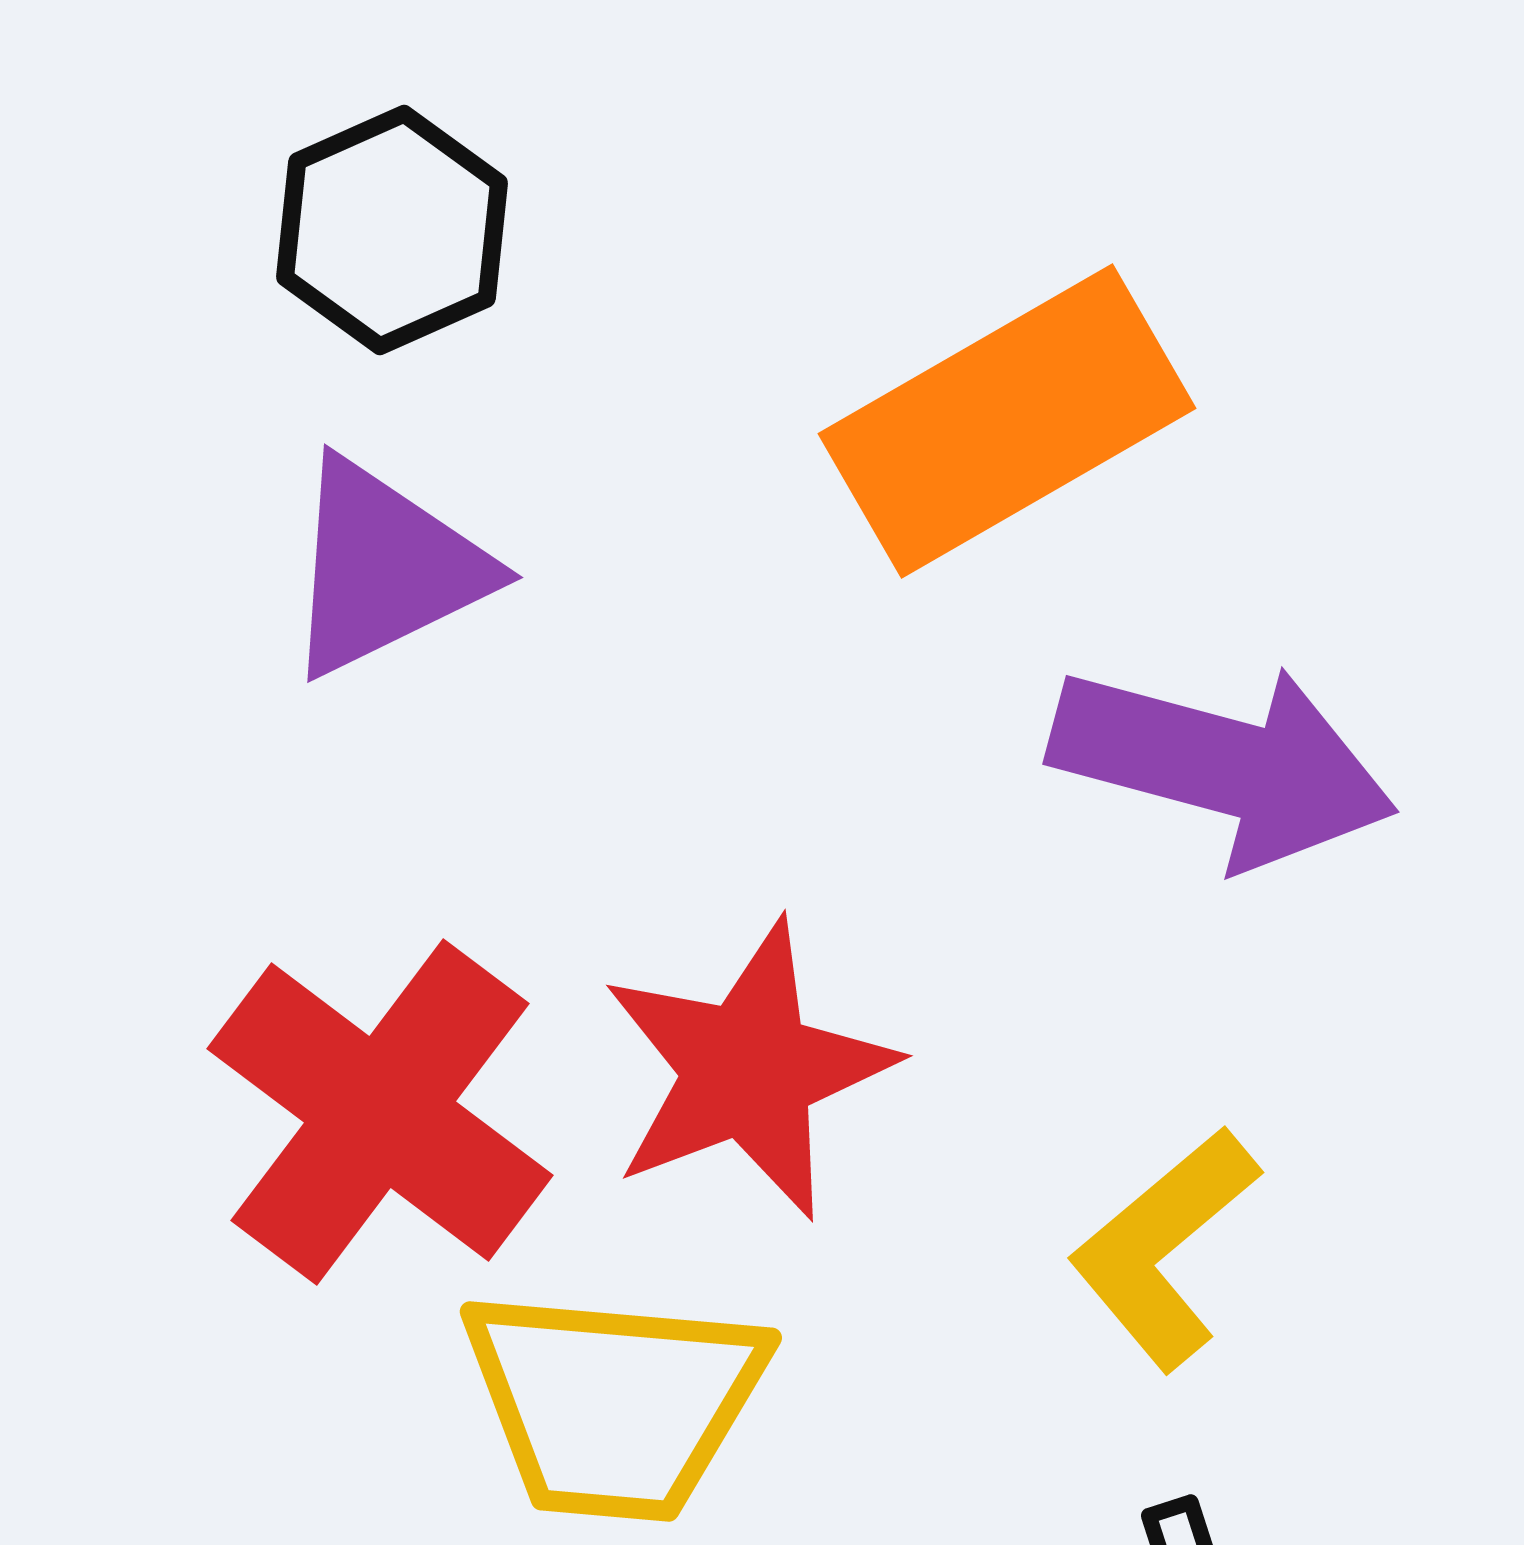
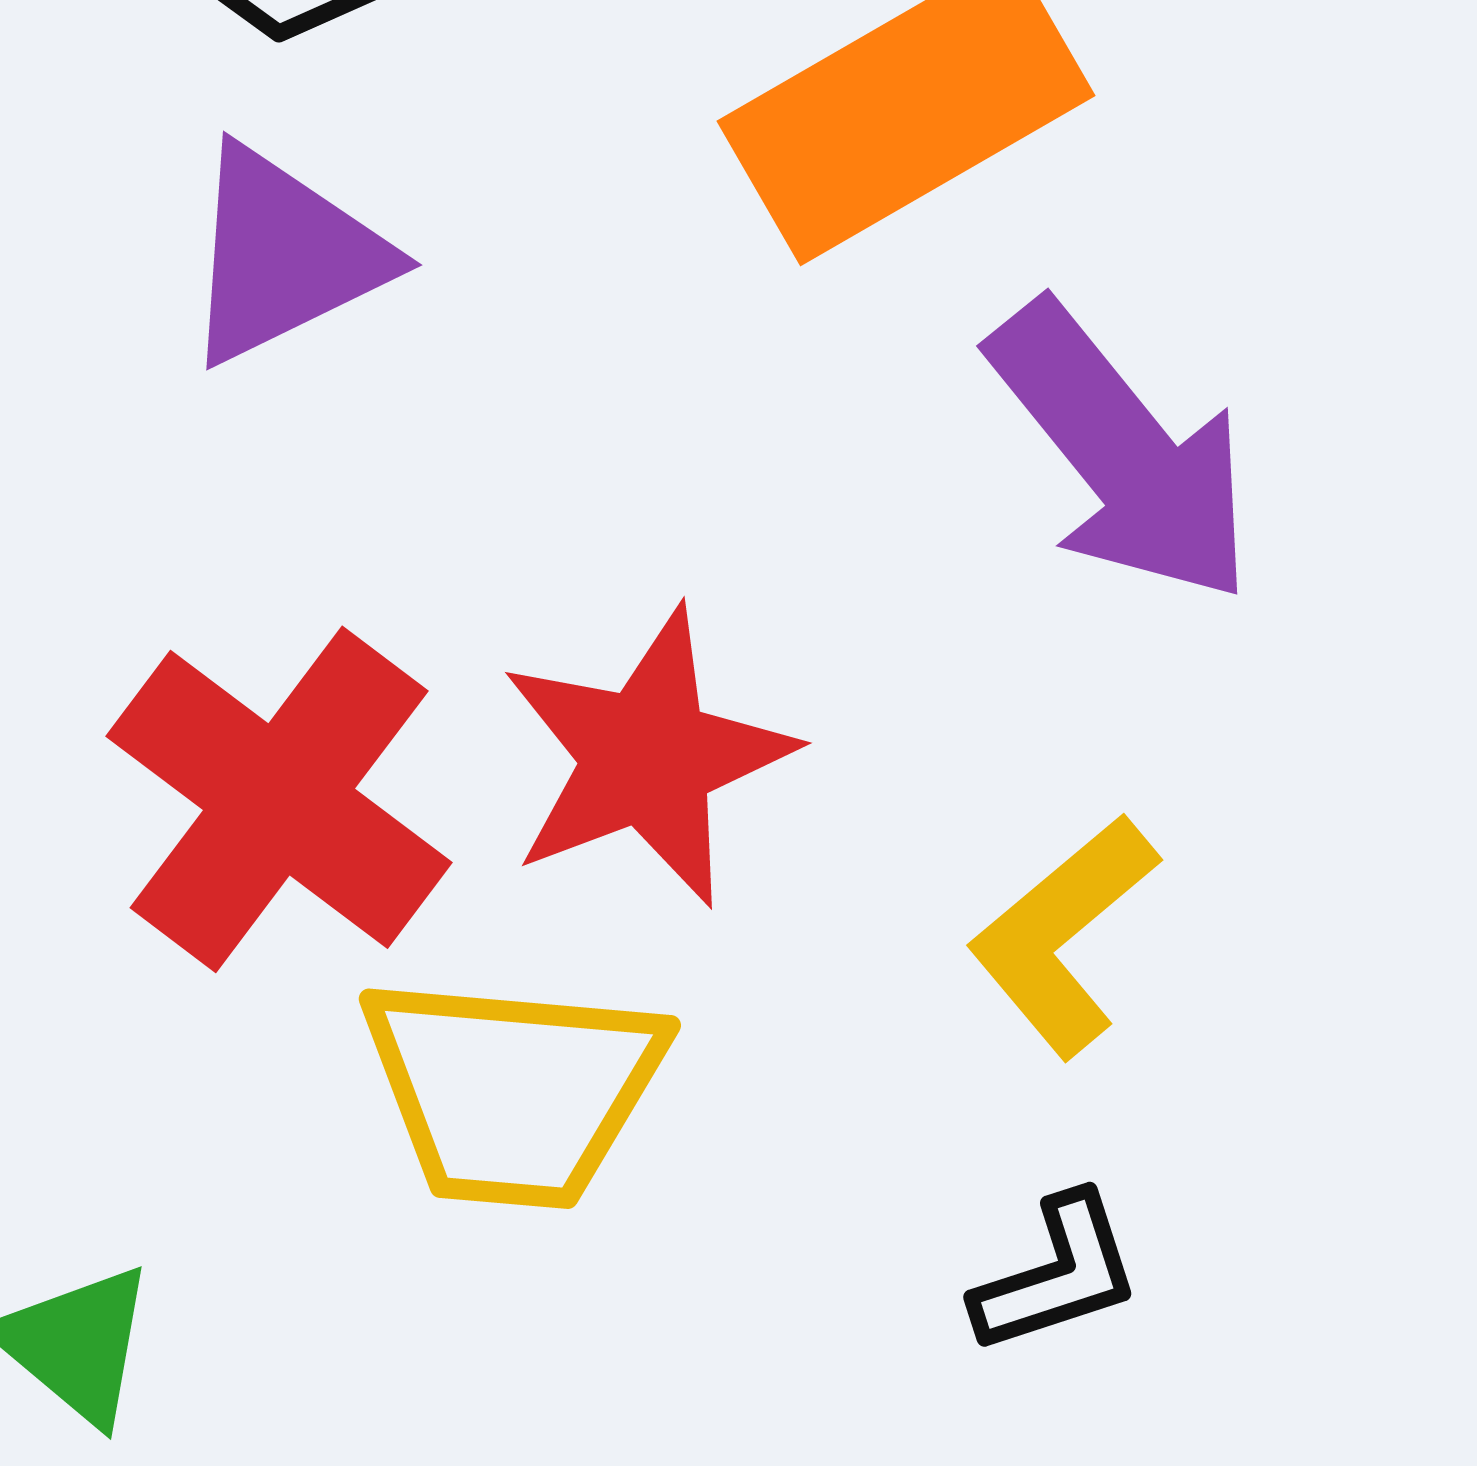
purple arrow: (1223, 765) -> (1122, 452), turned 36

